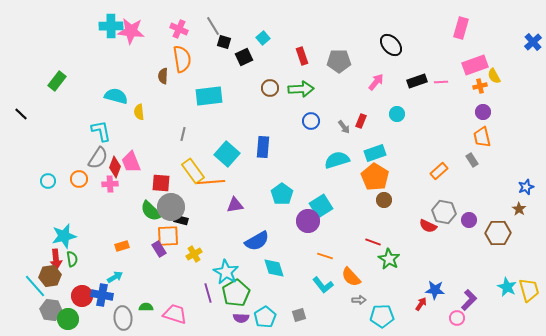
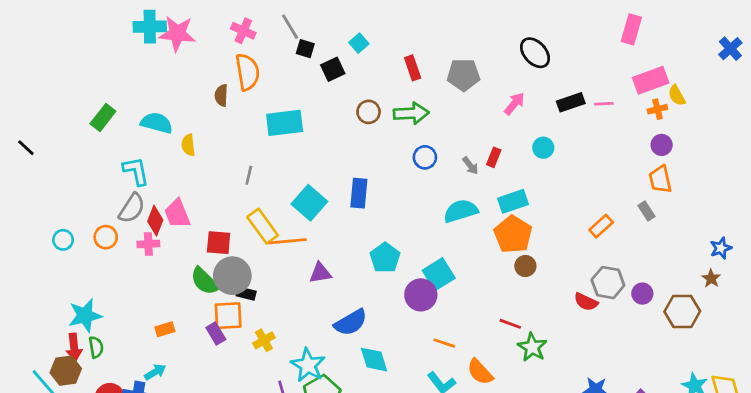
green rectangle: (57, 81) -> (103, 117), moved

